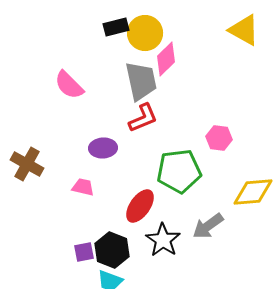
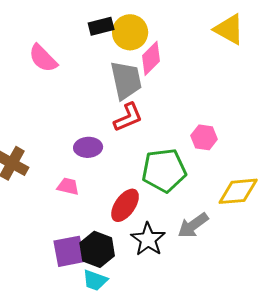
pink semicircle: (69, 85) -> (43, 58), moved
purple square: (84, 252) -> (69, 251), size x1.6

